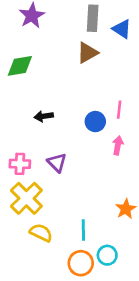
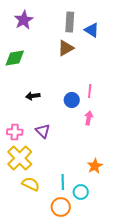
cyan circle: (107, 255) -> (81, 192), moved

